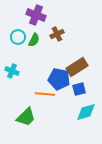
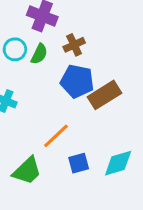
blue pentagon: (59, 79) -> (77, 81), moved
blue square: (79, 89) -> (79, 163), moved
orange line: (45, 94) -> (56, 136), turned -48

